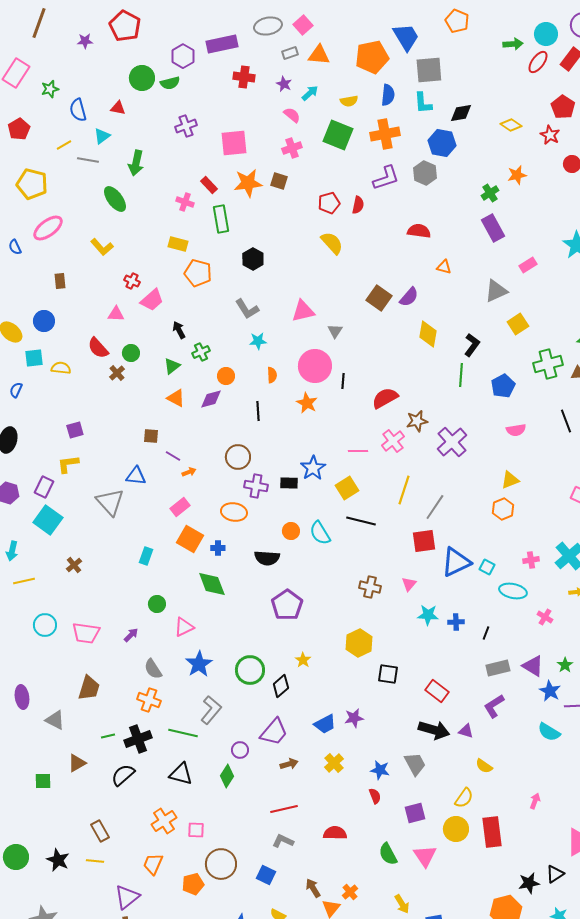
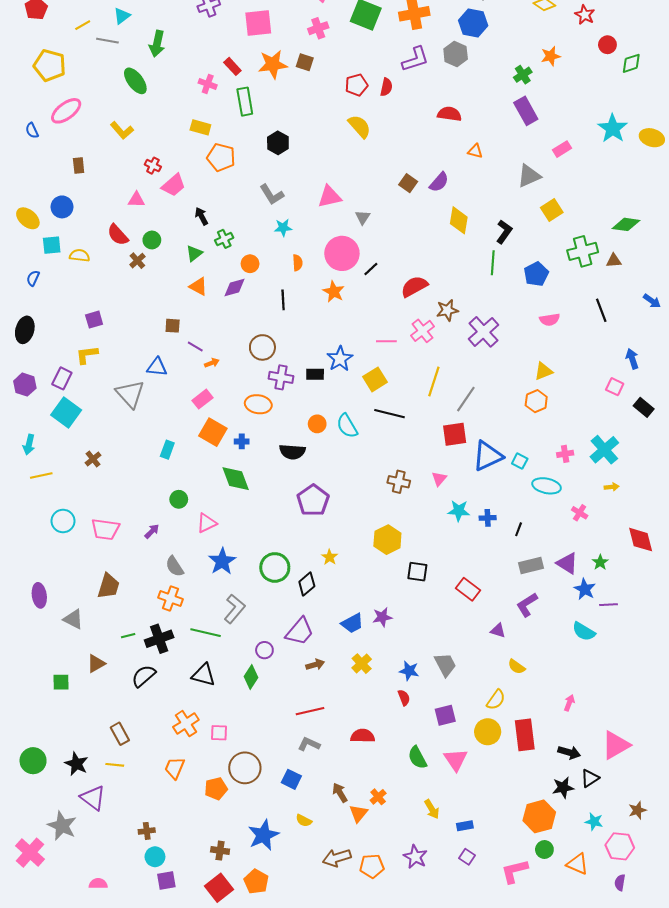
brown square: (379, 298) -> (408, 183), size x0.7
black line: (343, 381) -> (371, 269), turned 42
black arrow: (434, 730) -> (569, 752), moved, size x0.7
purple triangle: (127, 897) -> (93, 798), moved, turned -44

